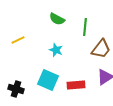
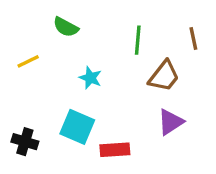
green semicircle: (57, 19) -> (66, 27), moved
red rectangle: (76, 85) -> (115, 150), moved

